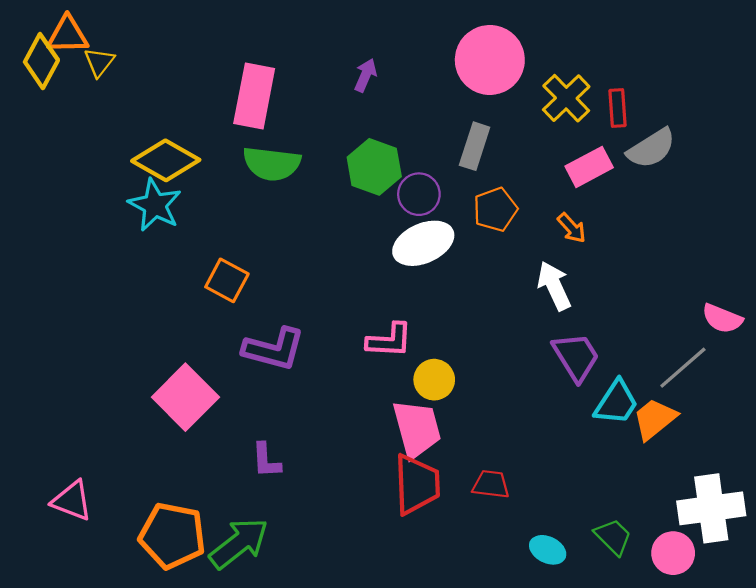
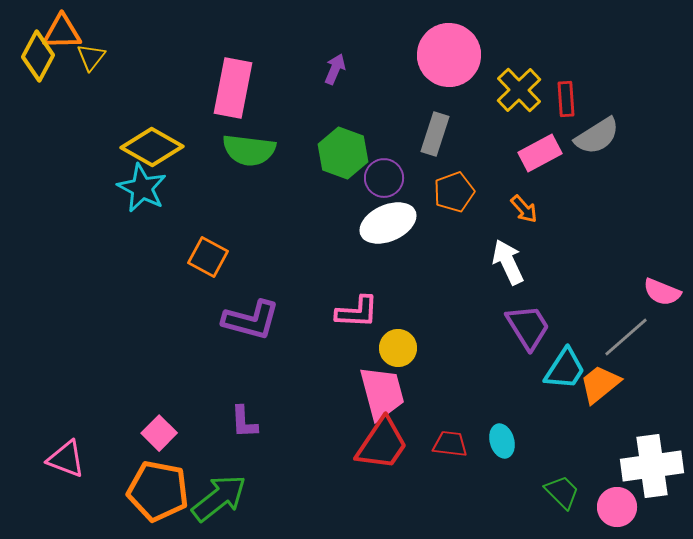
pink square: (185, 397) -> (159, 433), moved, size x0.6
red trapezoid: (417, 484) -> (382, 444), turned 36
cyan ellipse: (548, 550) -> (502, 441), moved, turned 48

